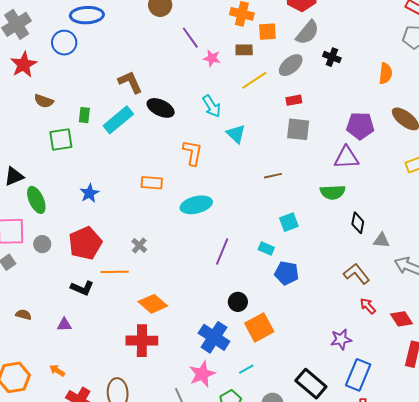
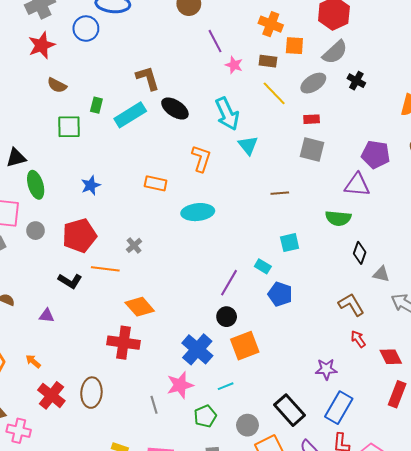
yellow line: (254, 80) -> (274, 93), turned 72
cyan arrow: (212, 106) -> (227, 114), size x1.4
purple line: (222, 251) -> (229, 283), moved

